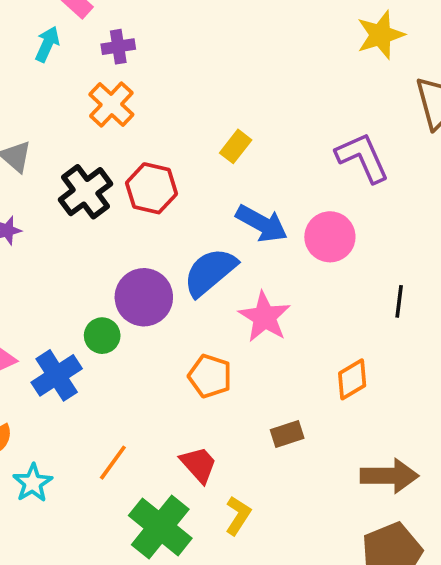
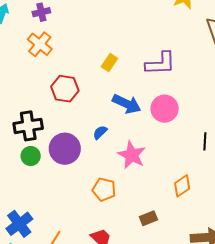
purple L-shape: (362, 157) -> (160, 63), moved, turned 116
black cross: (86, 192) -> (28, 126), moved, turned 32
blue semicircle: (210, 272) -> (100, 132), size x0.5
green circle: (102, 336) -> (31, 156), moved
blue cross: (57, 375) -> (19, 224), moved

